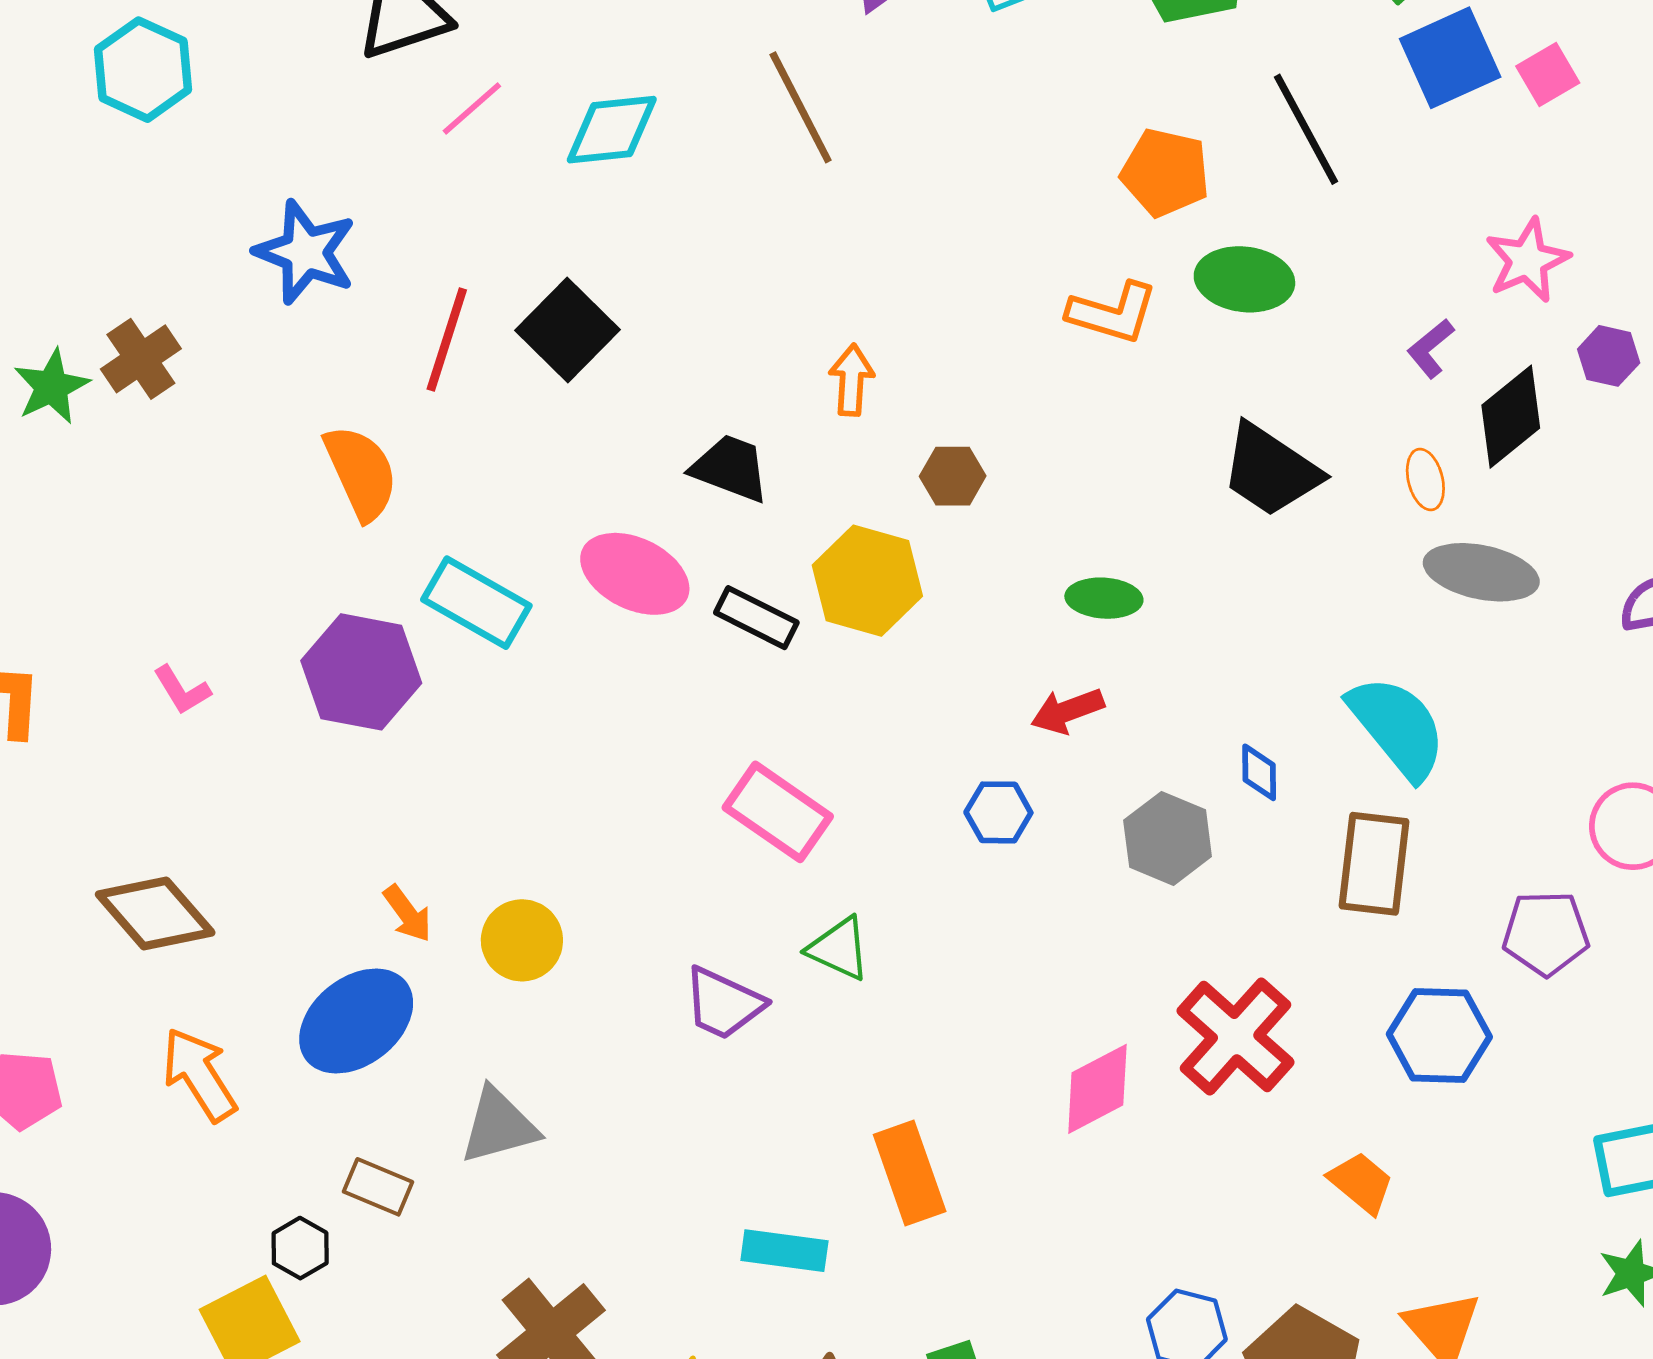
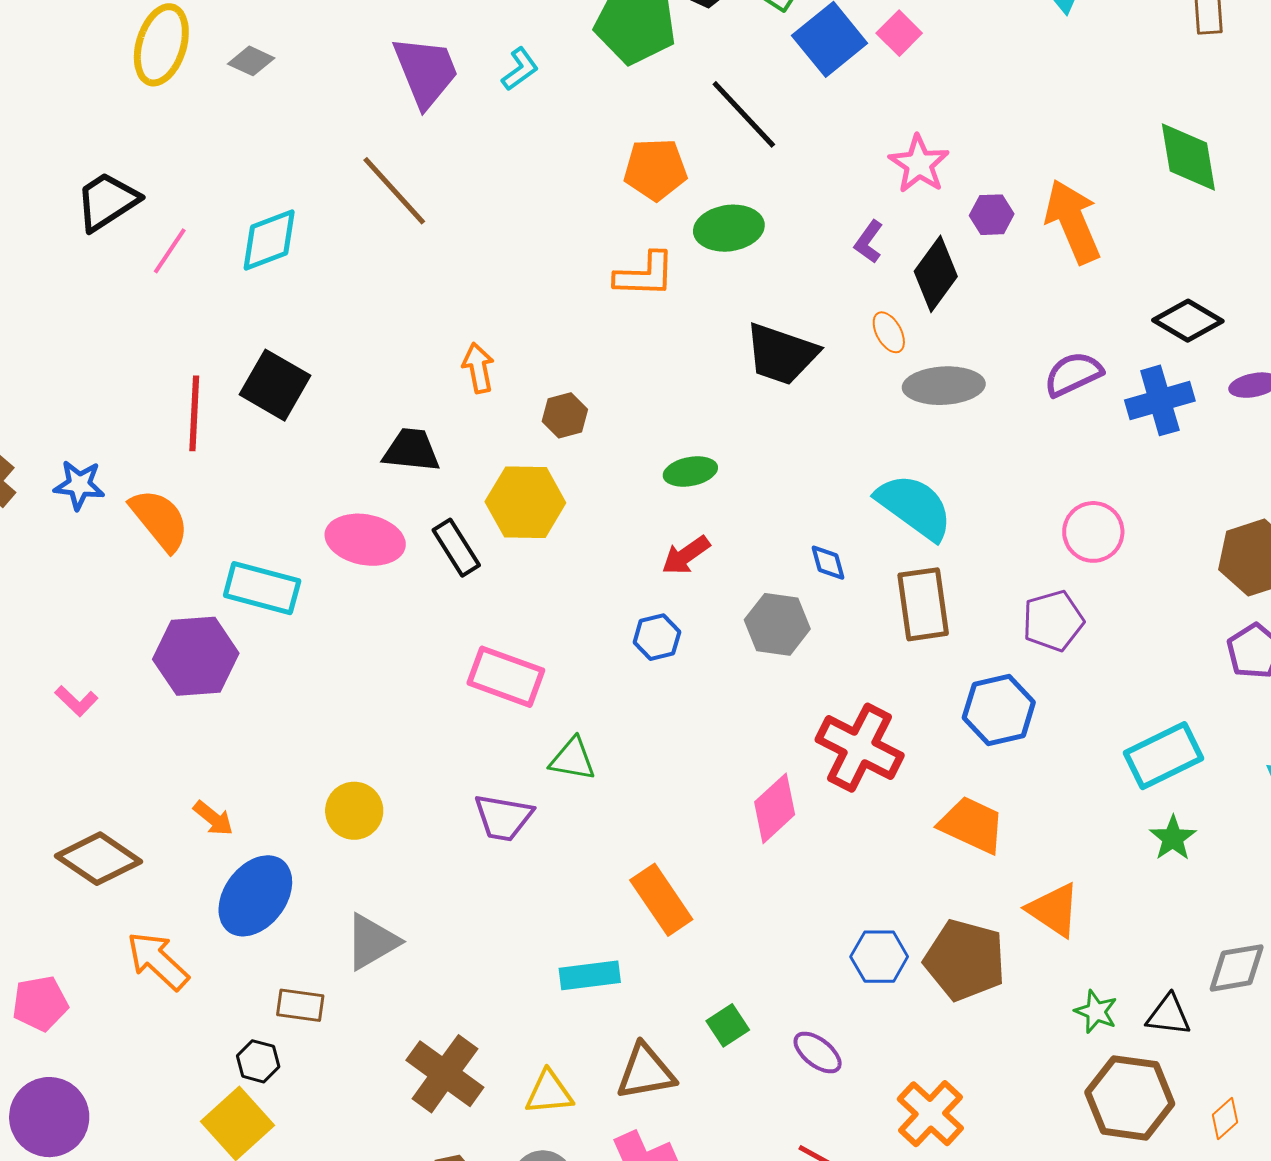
blue star: (305, 252) -> (79, 485), moved, size x0.7
black rectangle: (756, 618) -> (456, 548), turned 46
orange arrow: (407, 914) -> (213, 818), moved
orange trapezoid: (1361, 1183) -> (972, 825), size x1.4

